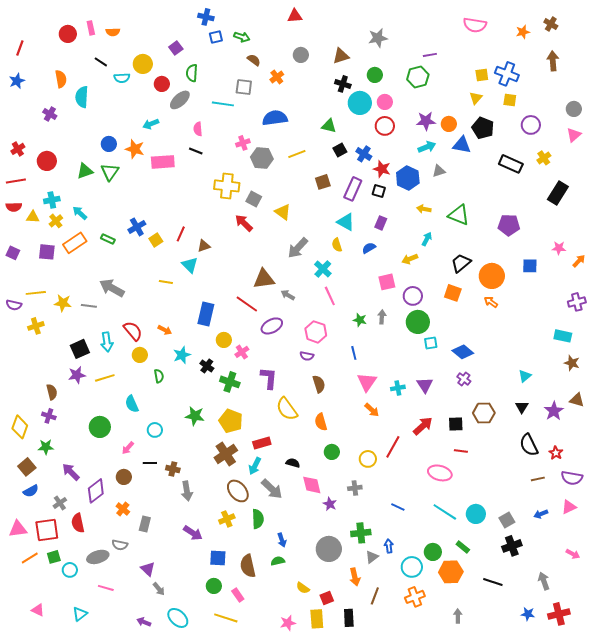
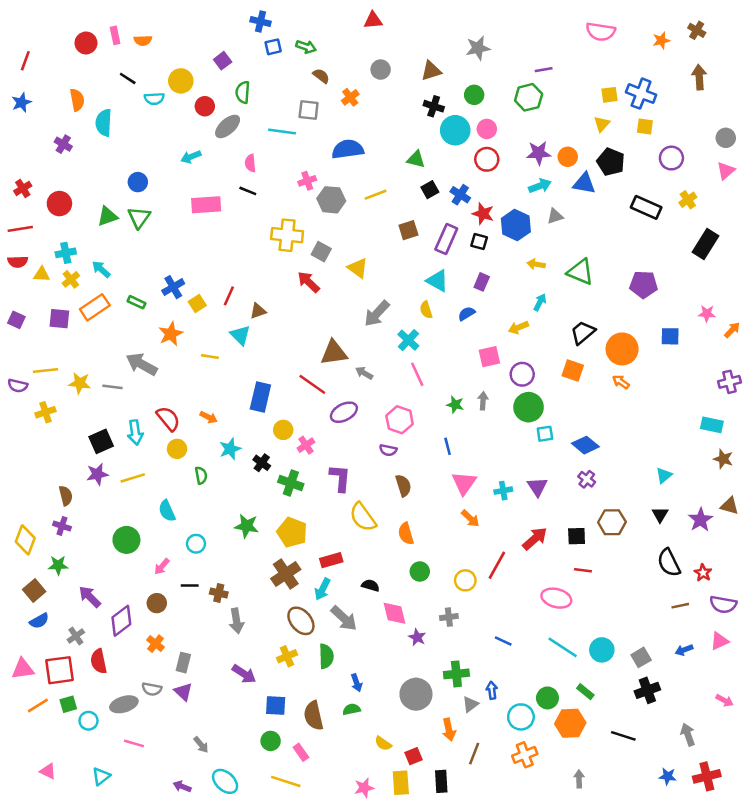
orange star: (135, 149) -> (171, 334), moved, turned 30
purple triangle: (148, 569) -> (183, 692), moved

